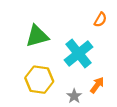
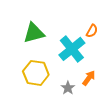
orange semicircle: (100, 20) -> (92, 31), moved

